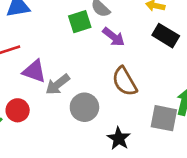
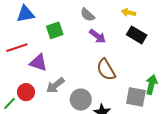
green square: (80, 22) -> (55, 30), moved
gray arrow: (58, 84) -> (55, 85), moved
gray circle: (84, 107) -> (81, 100), moved

